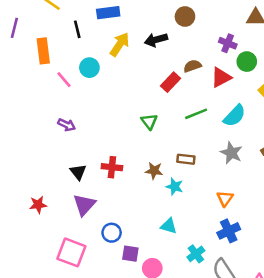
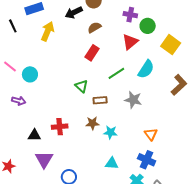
black arrow: (156, 40) -> (74, 13), moved
brown semicircle: (192, 66) -> (94, 27), moved
cyan circle: (89, 68) -> (30, 74), moved
gray star: (231, 153) -> (133, 100), moved
brown rectangle: (186, 159) -> (100, 100), moved
black triangle: (78, 172) -> (34, 135), turned -40
blue cross: (229, 231) -> (147, 160), moved, turned -30

